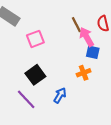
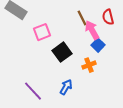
blue square: (93, 52) -> (98, 45), turned 32
black square: (35, 75) -> (62, 52), moved

